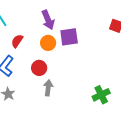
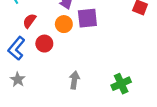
red circle: (39, 68) -> (44, 44), moved
gray arrow: (48, 88) -> (74, 80), moved

